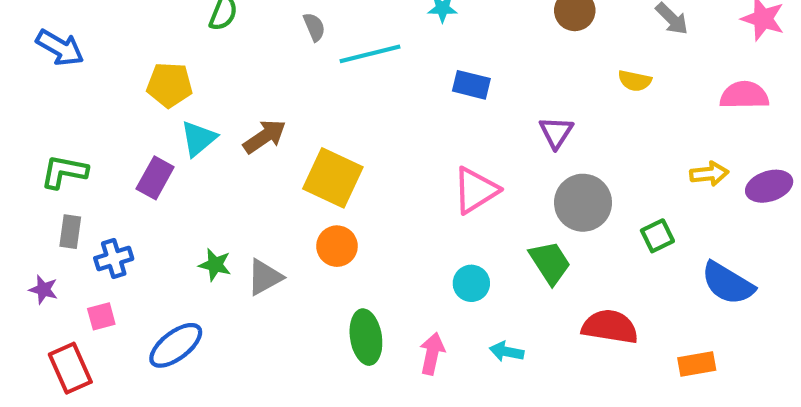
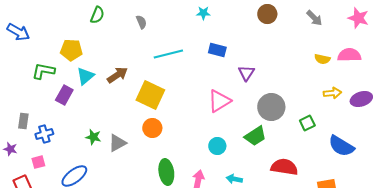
cyan line: (370, 54) -> (168, 54), moved
yellow semicircle: (635, 81) -> (322, 59), moved
purple triangle: (556, 132) -> (246, 73), moved
green L-shape: (64, 172) -> (43, 71), moved
green trapezoid: (550, 263) -> (255, 136), turned 90

